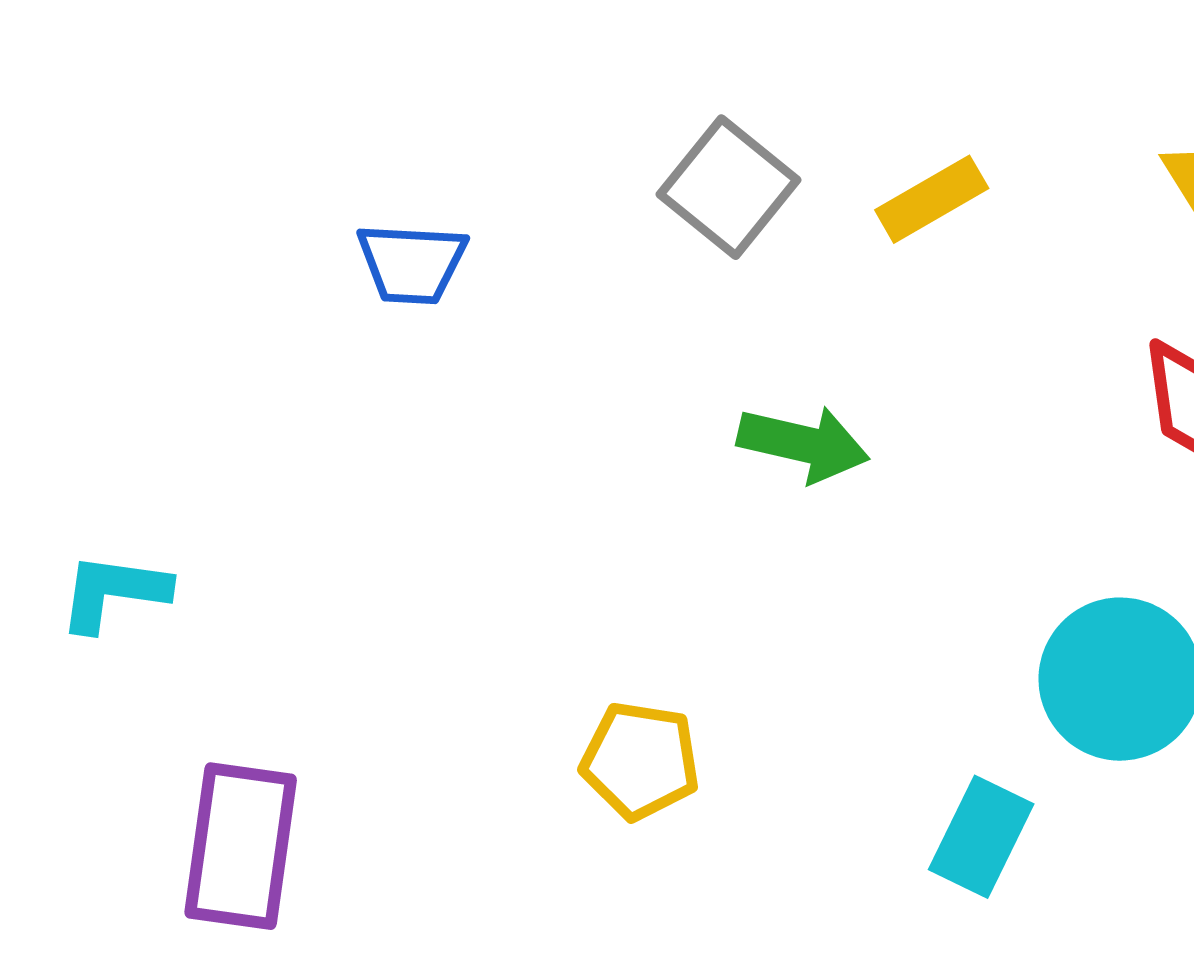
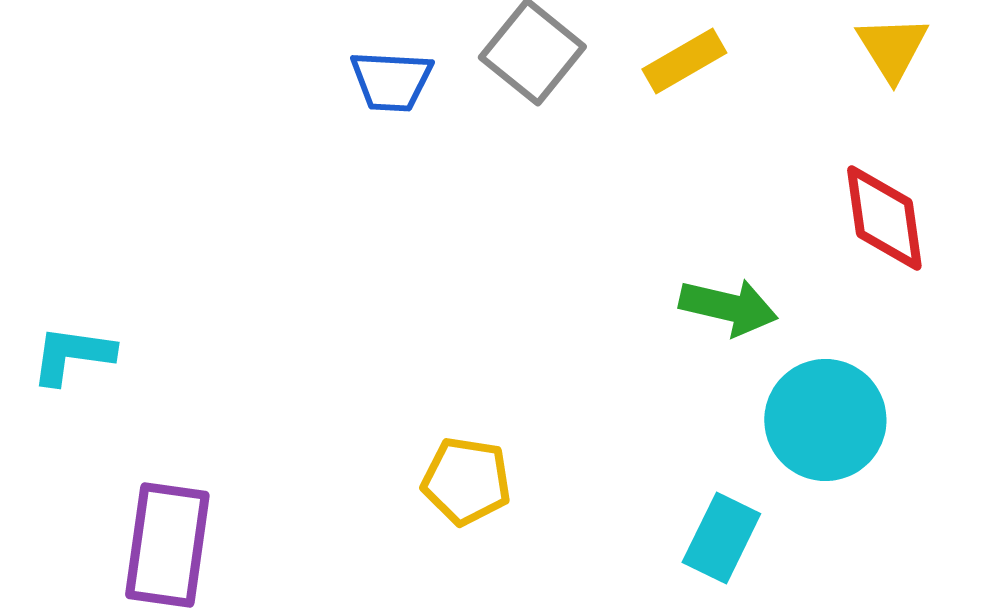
blue trapezoid: (412, 263) -> (391, 81), moved
green arrow: (803, 444) -> (728, 307), moved

